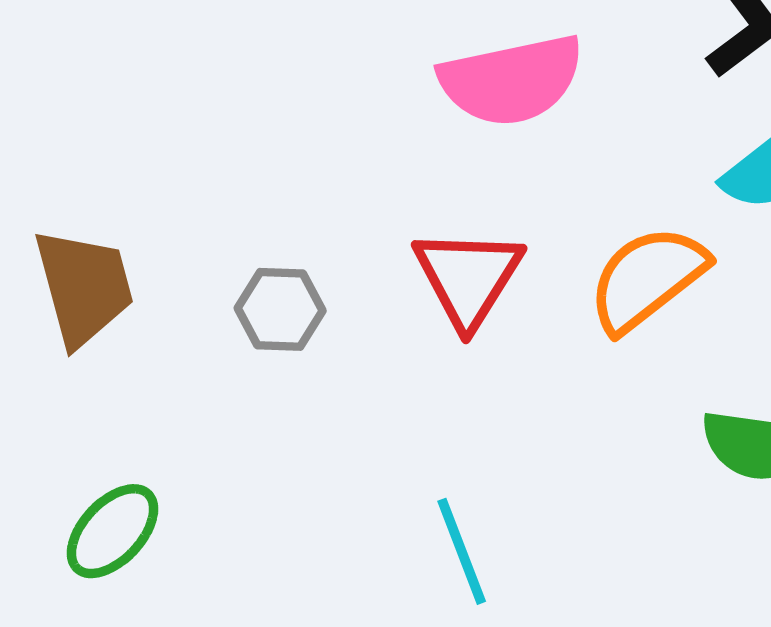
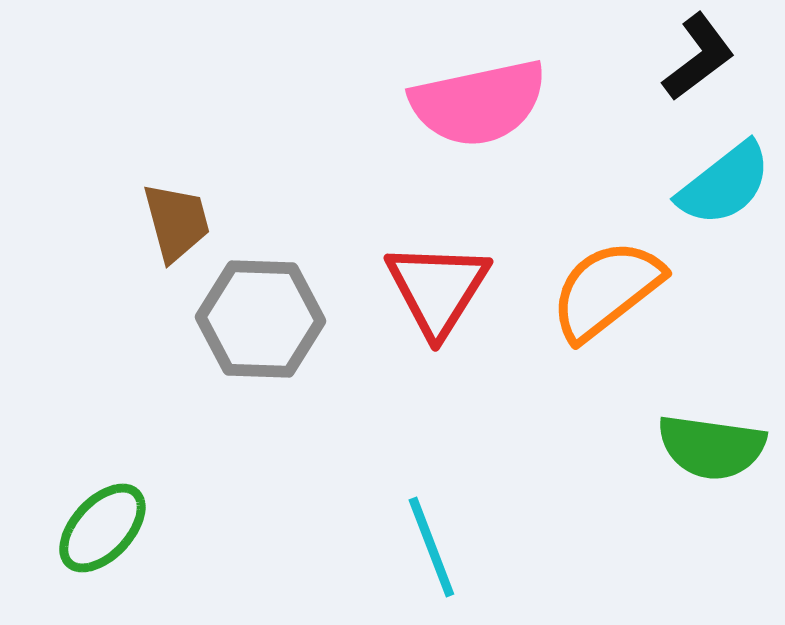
brown trapezoid: (84, 287) -> (176, 222), moved, size x0.7
gray hexagon: (280, 309) -> (260, 319), size x1.5

